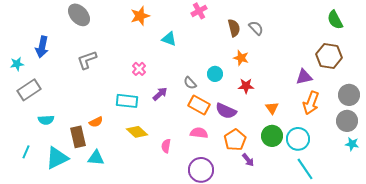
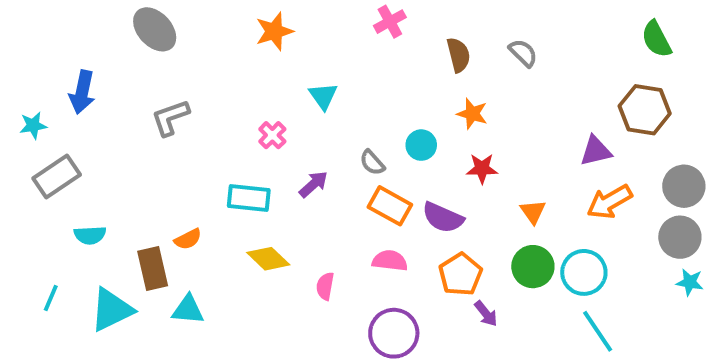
gray semicircle: (256, 28) -> (523, 53), moved
cyan triangle: (169, 39) -> (323, 96), moved, turned 35
orange arrow: (311, 103) -> (609, 202), turned 40

